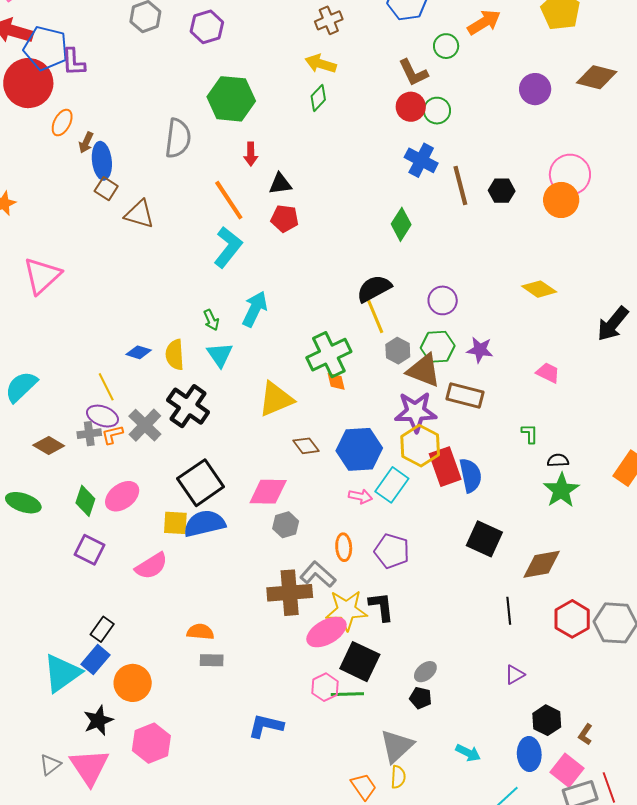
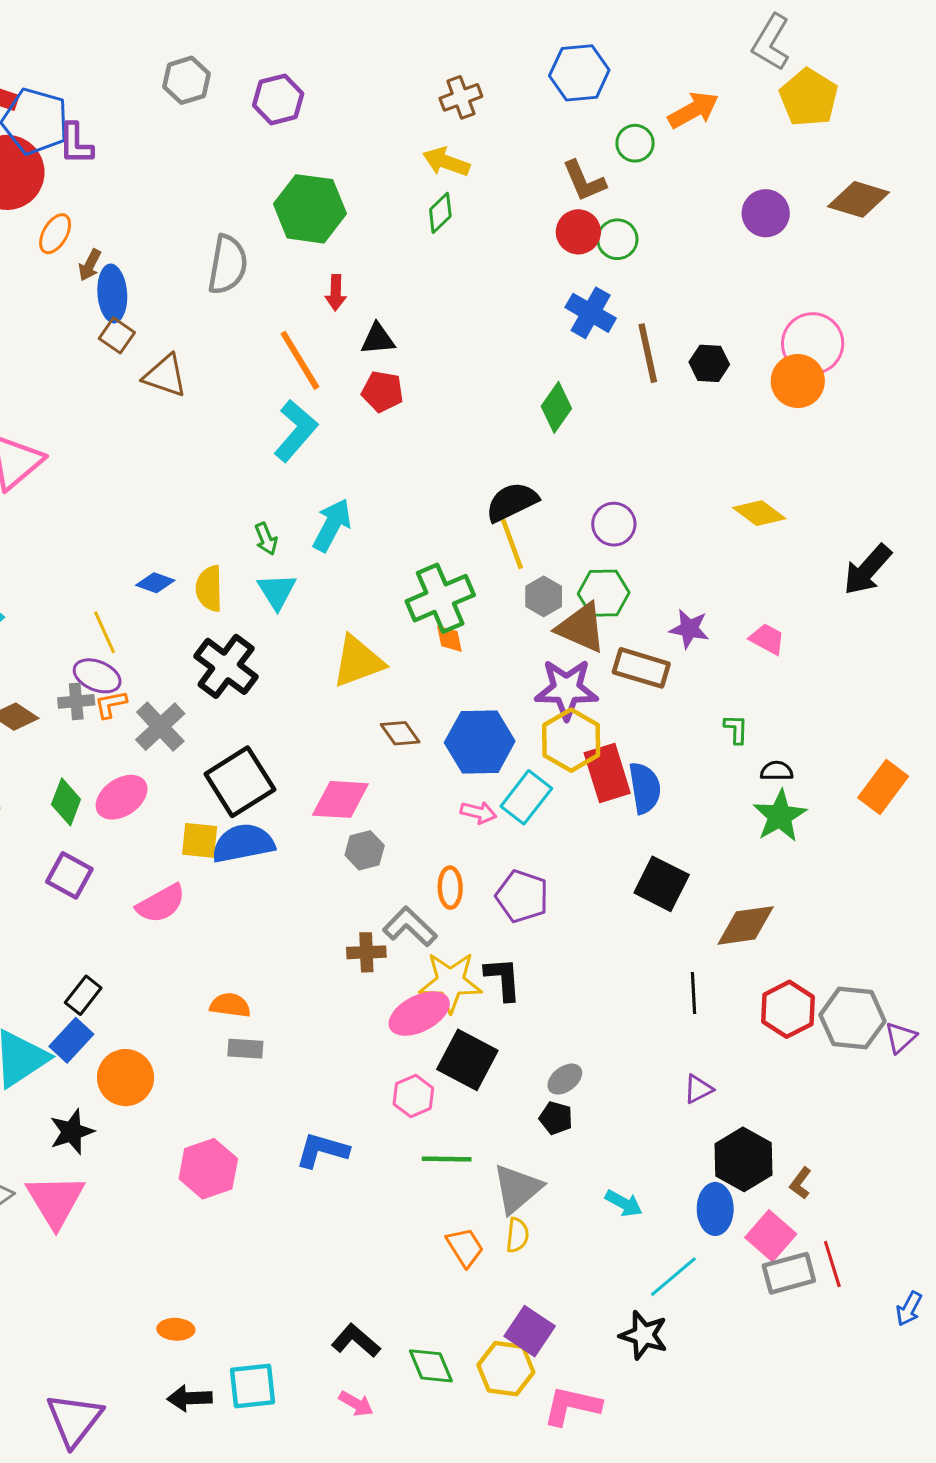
purple star: (480, 350) -> (689, 629), moved
gray cross: (145, 425) -> (160, 727), moved
brown cross: (290, 593) -> (366, 952), size x0.6
green line: (347, 694) -> (447, 1159), moved
black hexagon: (547, 720) -> (744, 1159), size x1.4
pink hexagon: (151, 743) -> (208, 1169), moved

